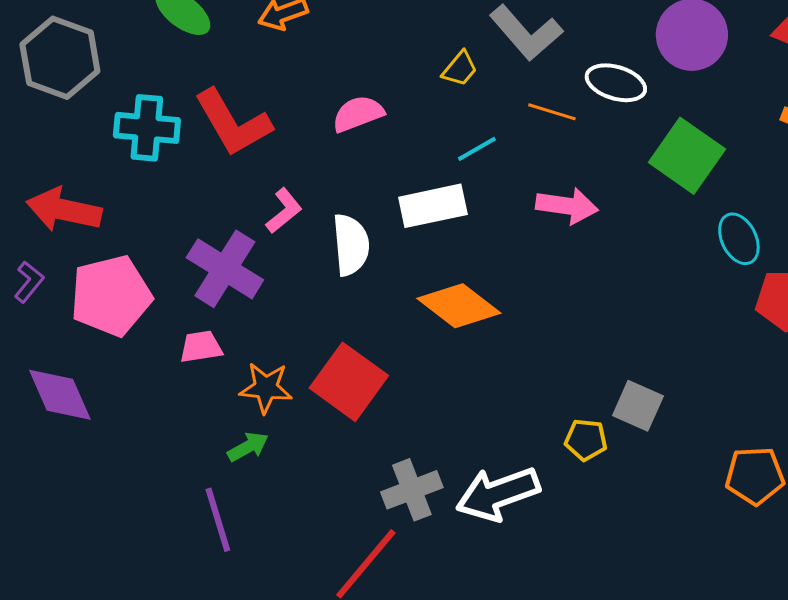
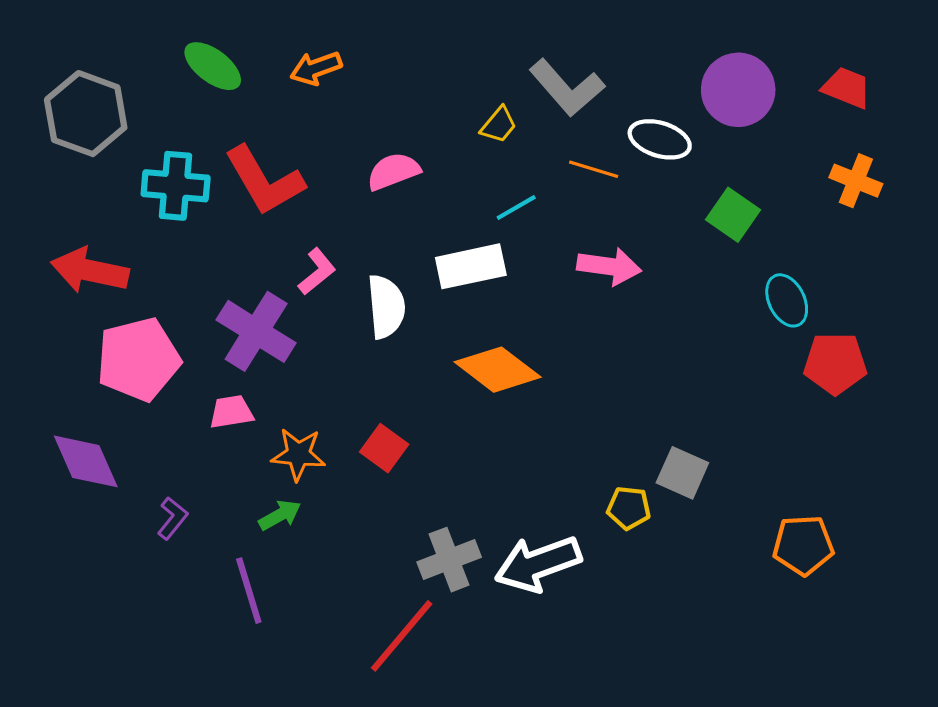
green square: (687, 156) -> (733, 215), size x0.7
purple L-shape: (29, 282) -> (172, 518), moved
red square: (349, 382) -> (384, 448), size x0.6

